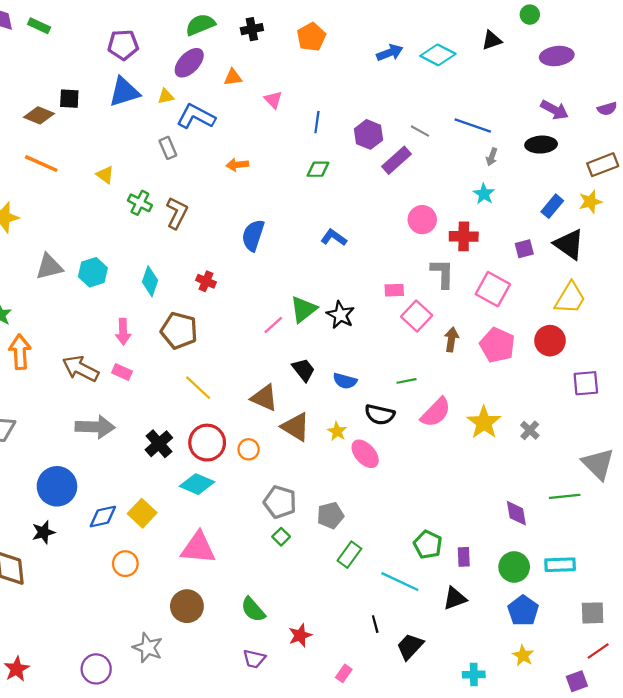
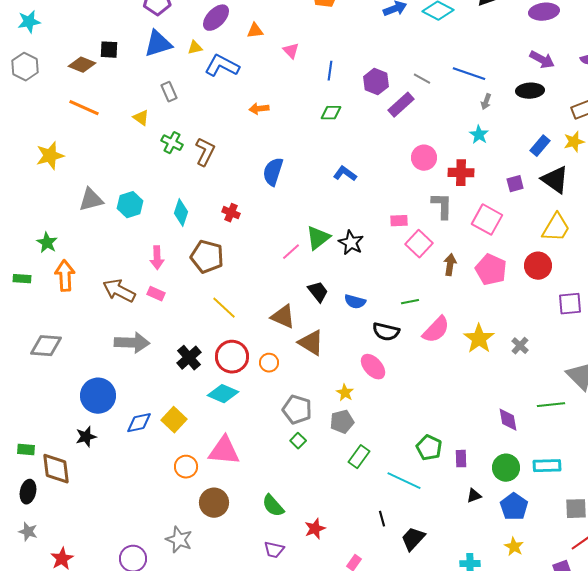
gray rectangle: (168, 148) -> (169, 92), moved
yellow star: (337, 431) -> (345, 393), moved
orange circle: (125, 564) -> (186, 467), moved
black triangle: (455, 598) -> (474, 496), moved, size x0.7

